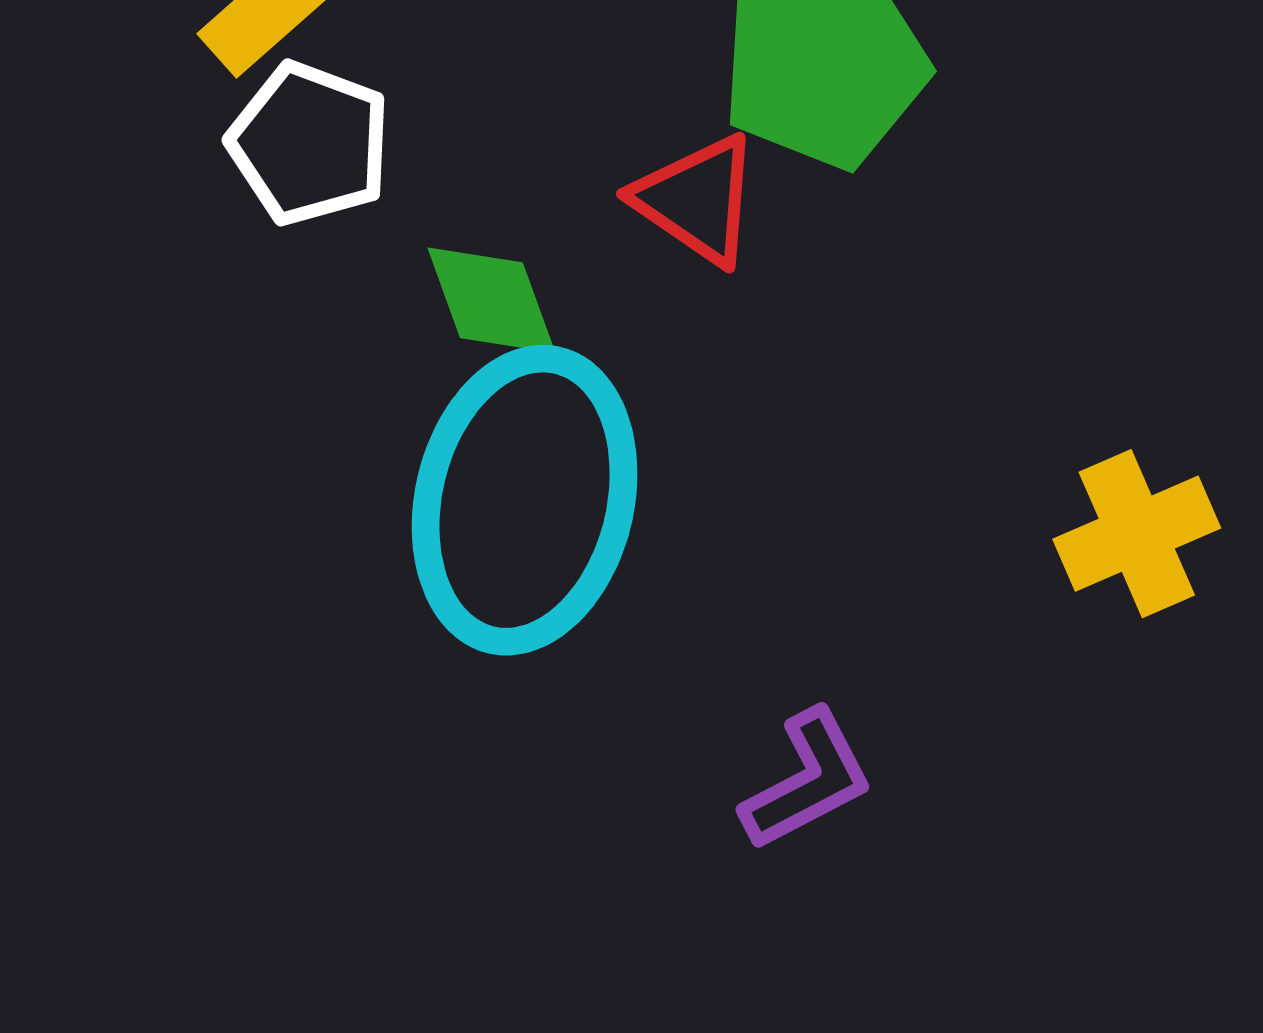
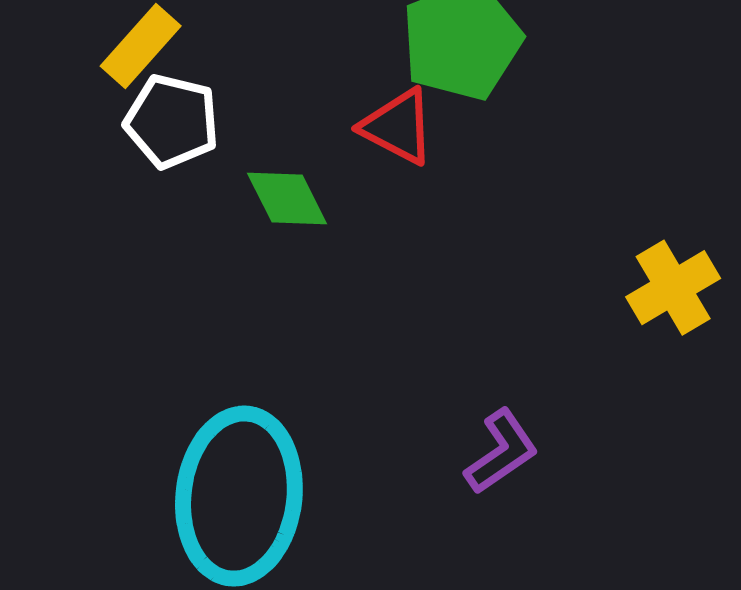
cyan ellipse: (525, 500) -> (239, 496), moved

